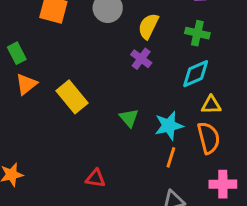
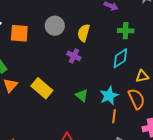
green cross: (197, 33) -> (126, 31), moved
purple cross: (141, 59) -> (74, 56), moved
yellow triangle: (211, 105) -> (142, 76), moved

